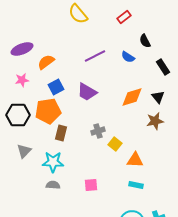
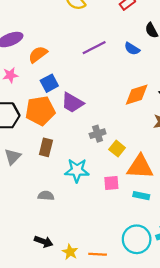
purple trapezoid: (87, 92) -> (72, 103), moved
brown rectangle: (61, 133) -> (46, 147), moved
orange triangle: (135, 160) -> (140, 167), size x1.4
cyan star: (53, 162) -> (77, 170), moved
pink square: (91, 185) -> (111, 183), moved

